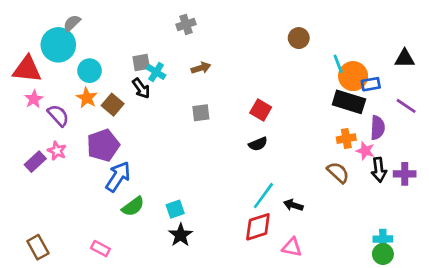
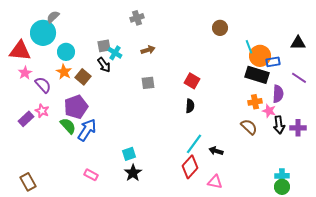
black semicircle: (258, 144) -> (190, 106), turned -64
green semicircle: (133, 206) -> (68, 126), moved, turned -96
red diamond: (258, 227) -> (190, 167), turned -30
pink rectangle: (100, 249) -> (91, 175), moved

